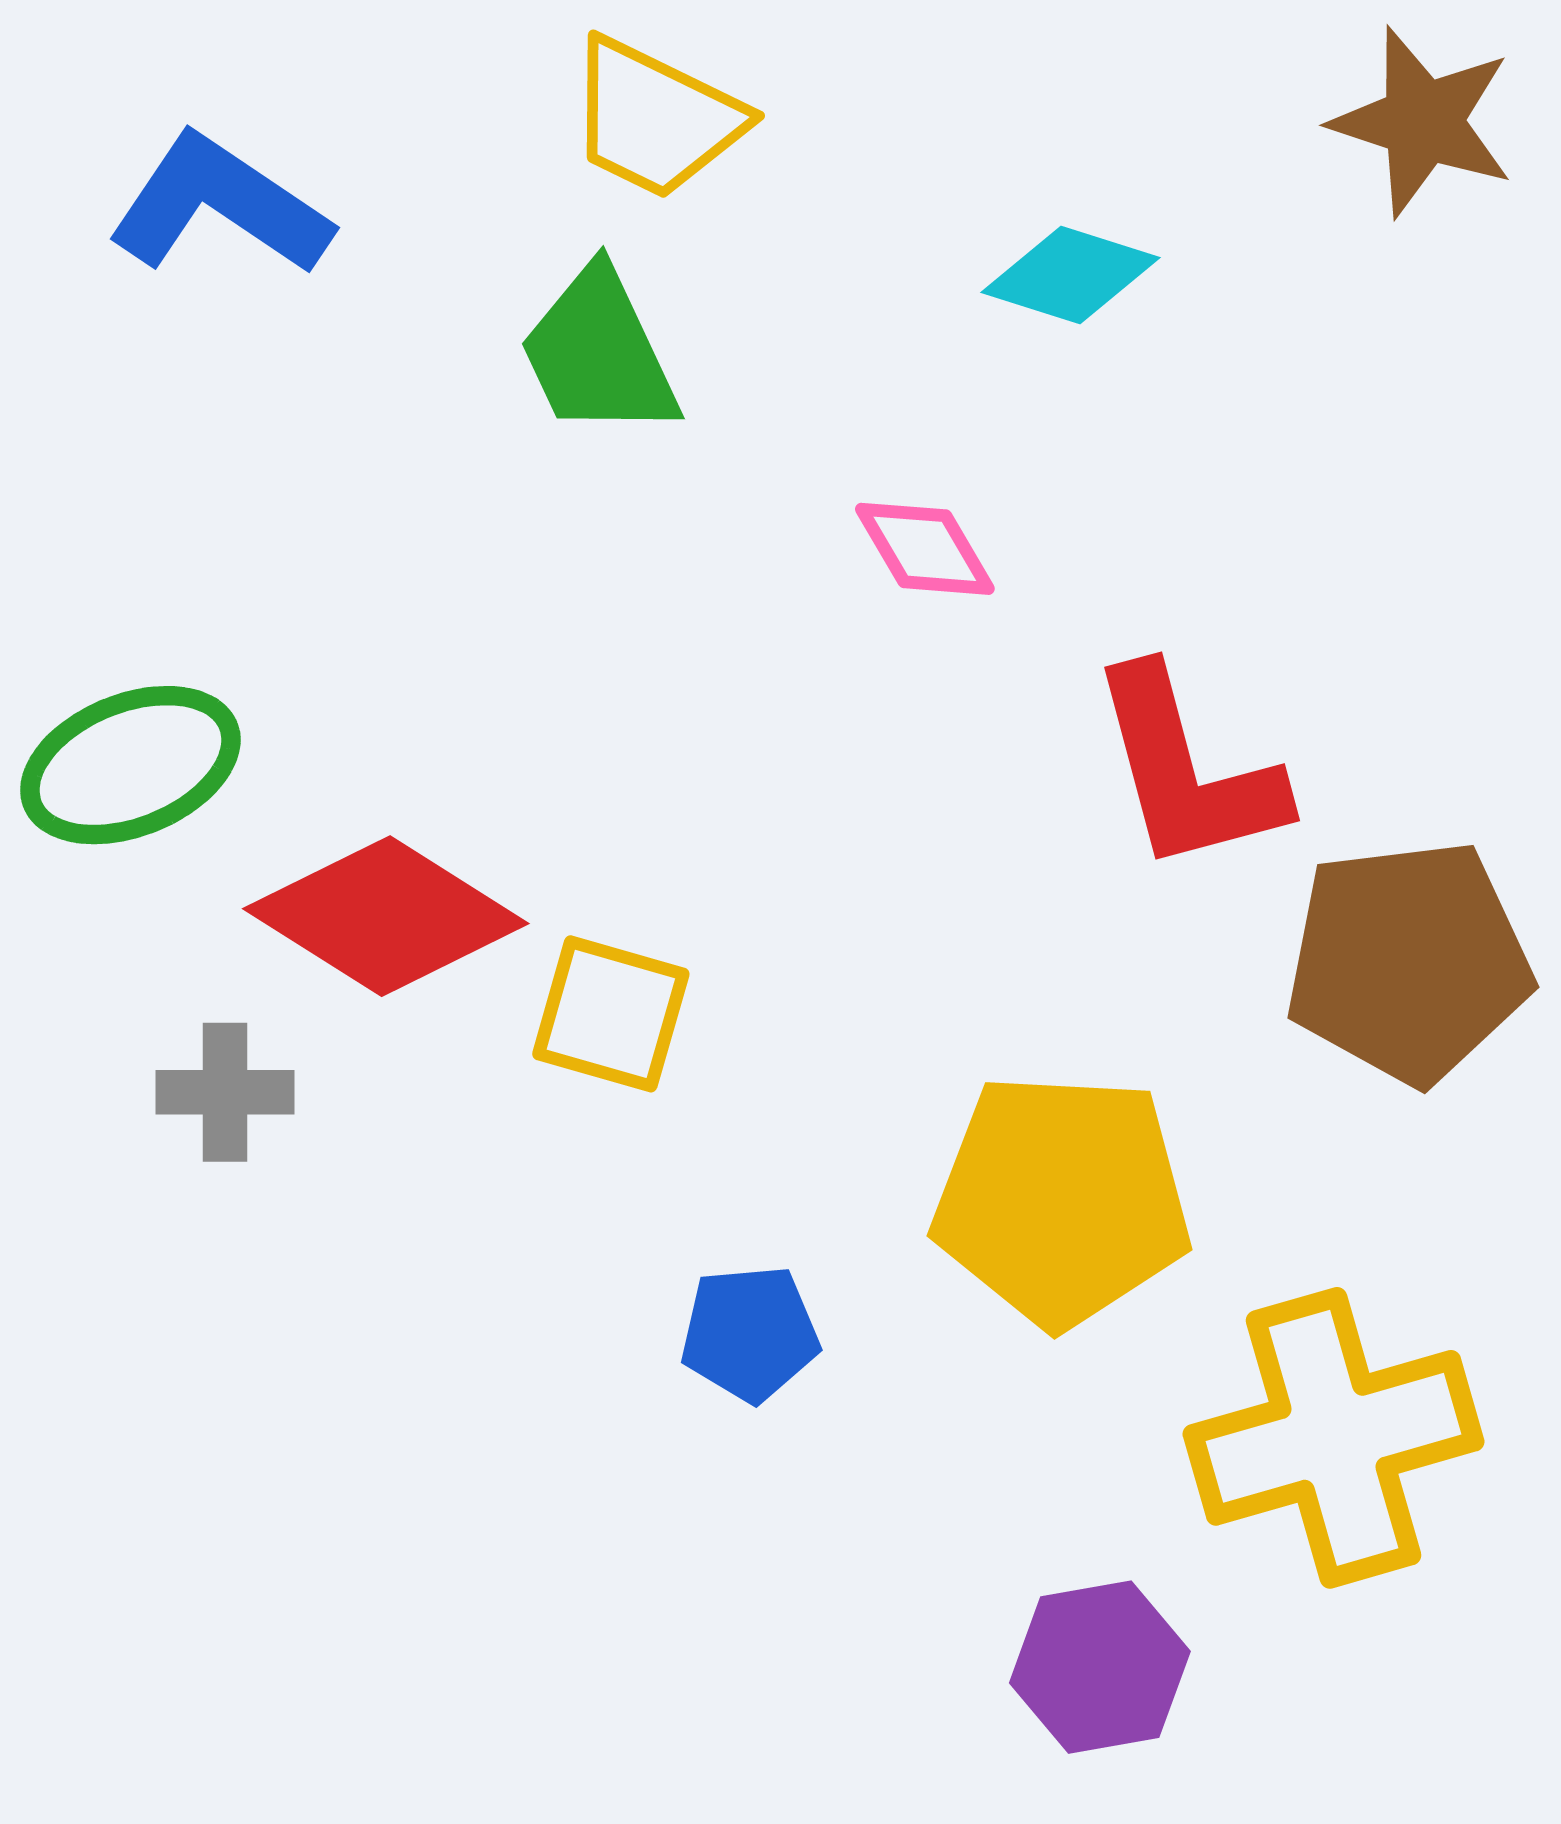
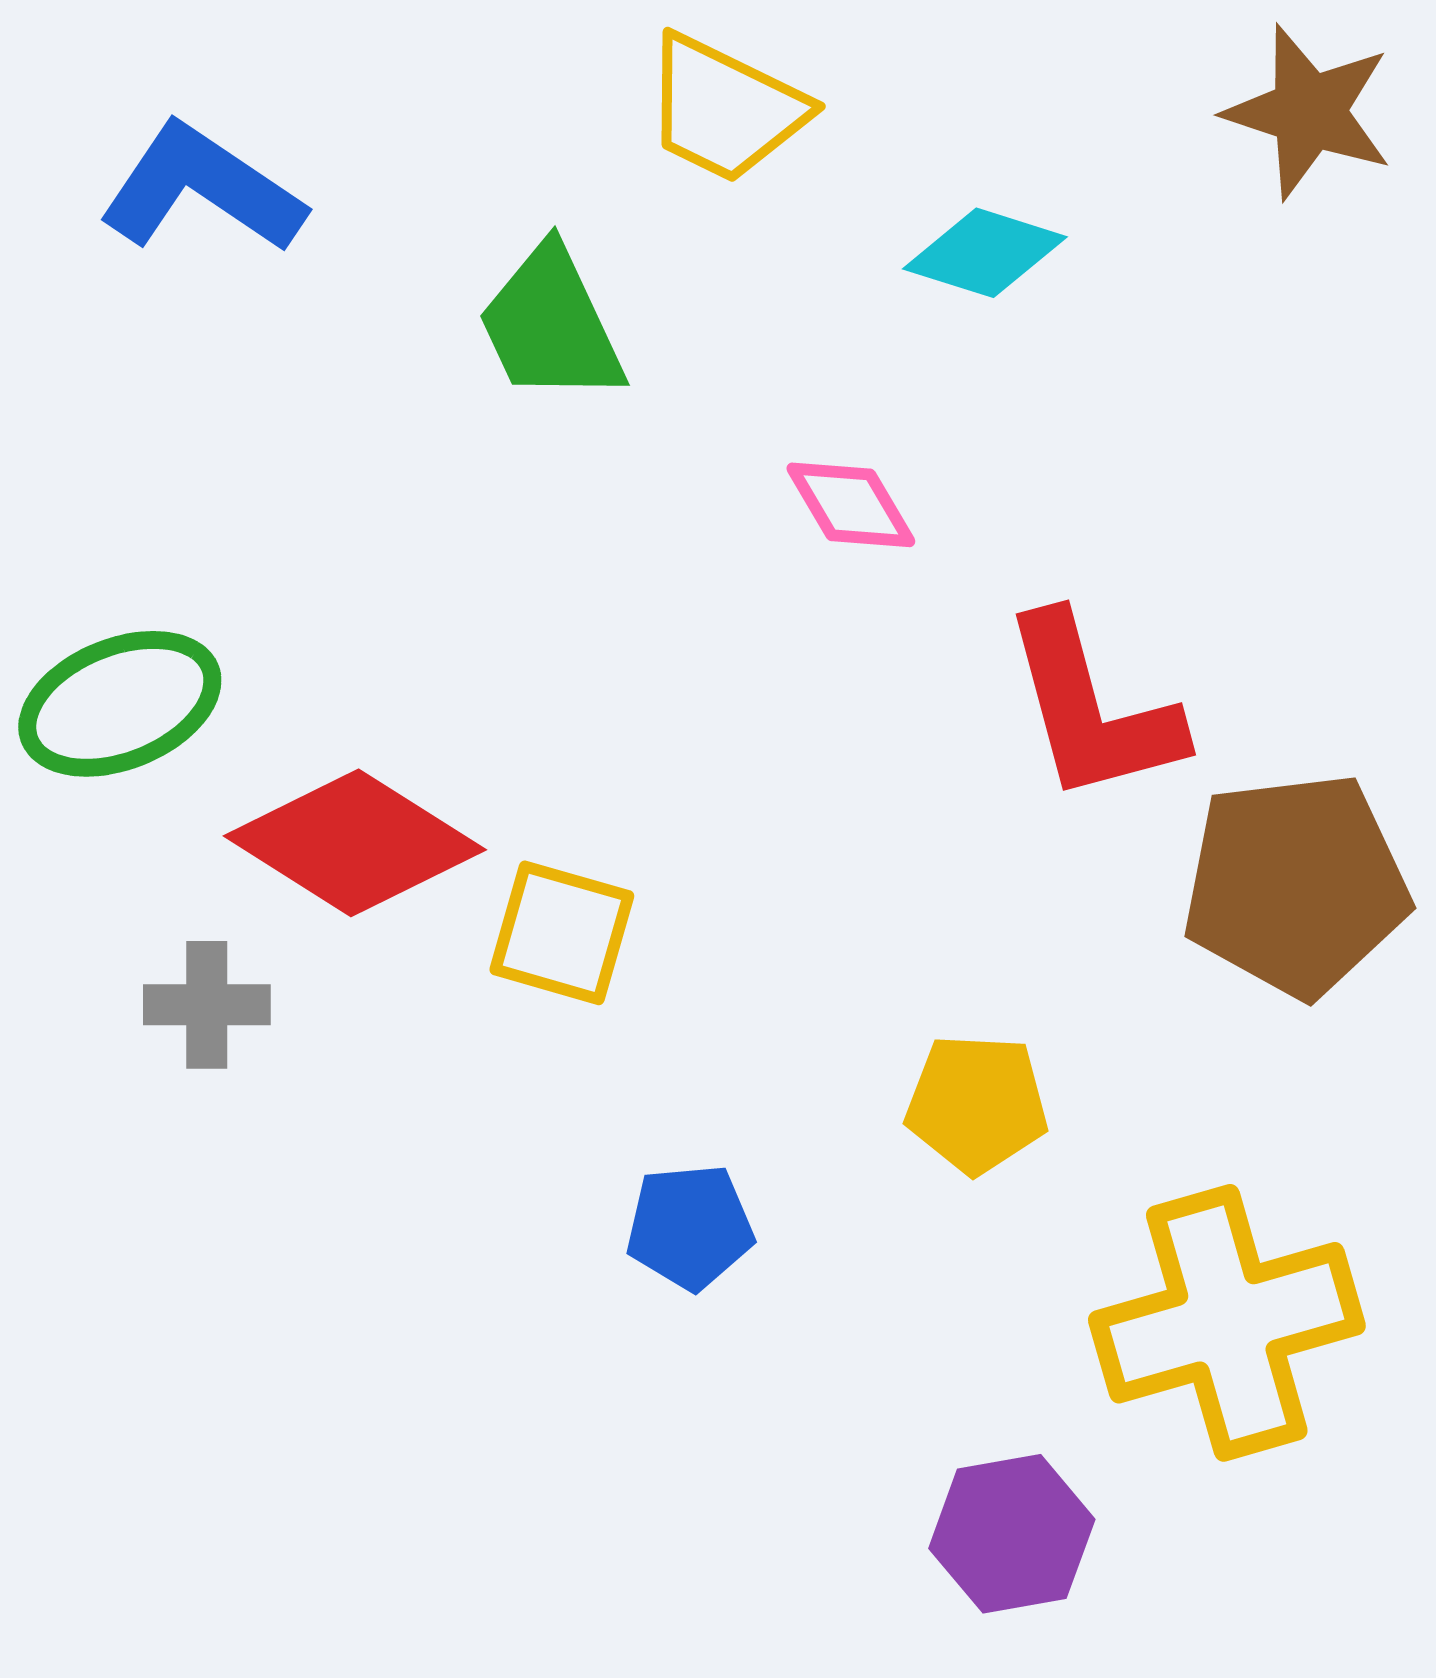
yellow trapezoid: (655, 118) -> (725, 109), moved
yellow pentagon: (1062, 1200) -> (977, 1104), size x0.6

